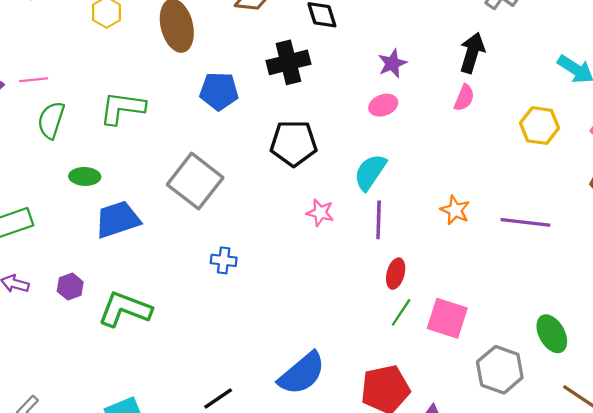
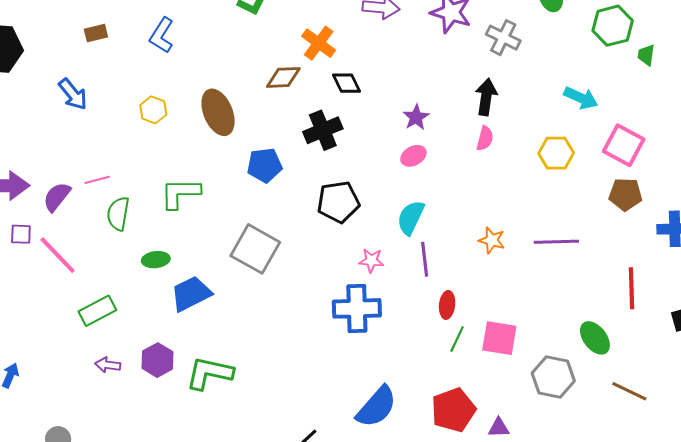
blue cross: (224, 260) -> (357, 308), moved, size x2.0
purple hexagon: (70, 287) -> (158, 360), size x1.4

